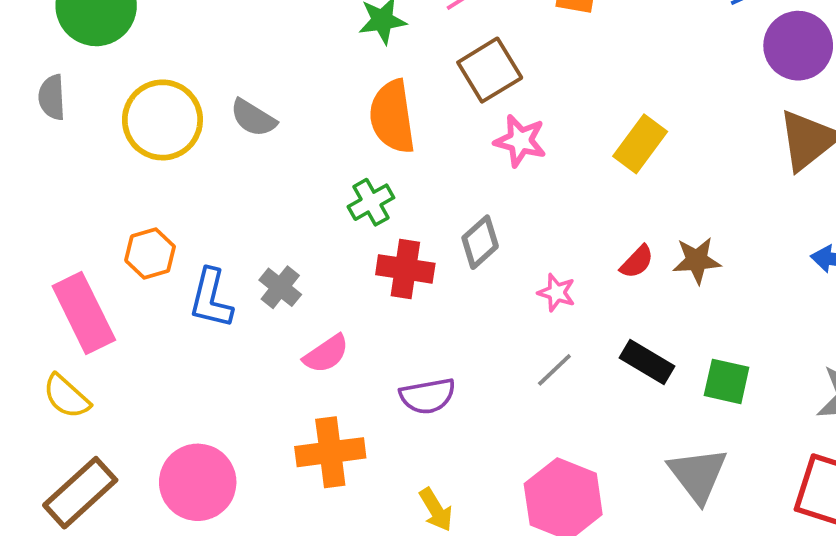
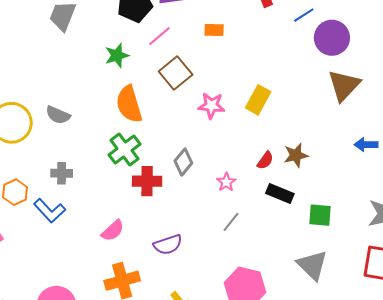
pink star: (520, 141) -> (211, 106), moved
green cross: (371, 202) -> (125, 149), size x1.4
gray cross: (280, 287) -> (62, 173), moved, turned -30
pink star: (557, 293) -> (226, 182), turned 30
blue L-shape: (211, 298) -> (50, 211), turned -48
black rectangle: (647, 362) -> (280, 193), moved

